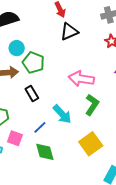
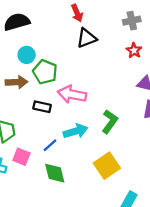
pink arrow: (81, 79) -> (72, 94), moved
black rectangle: (32, 94) -> (42, 107), turned -49
cyan arrow: (62, 114) -> (76, 131), turned -65

